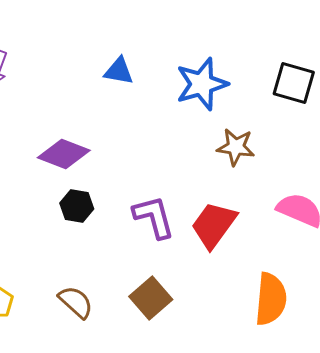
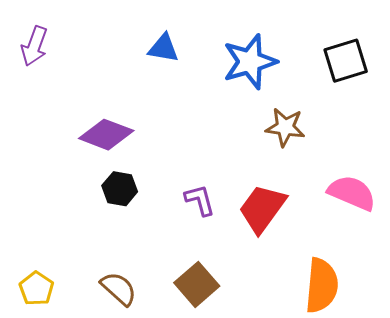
black square: (294, 83) -> (346, 61), turned -33
purple L-shape: (154, 217) -> (200, 200), size x0.7

